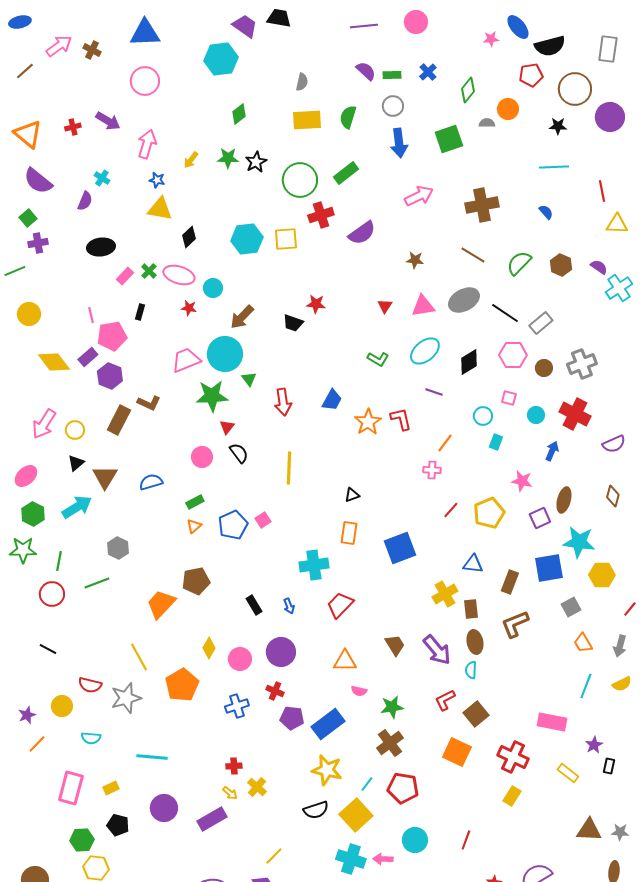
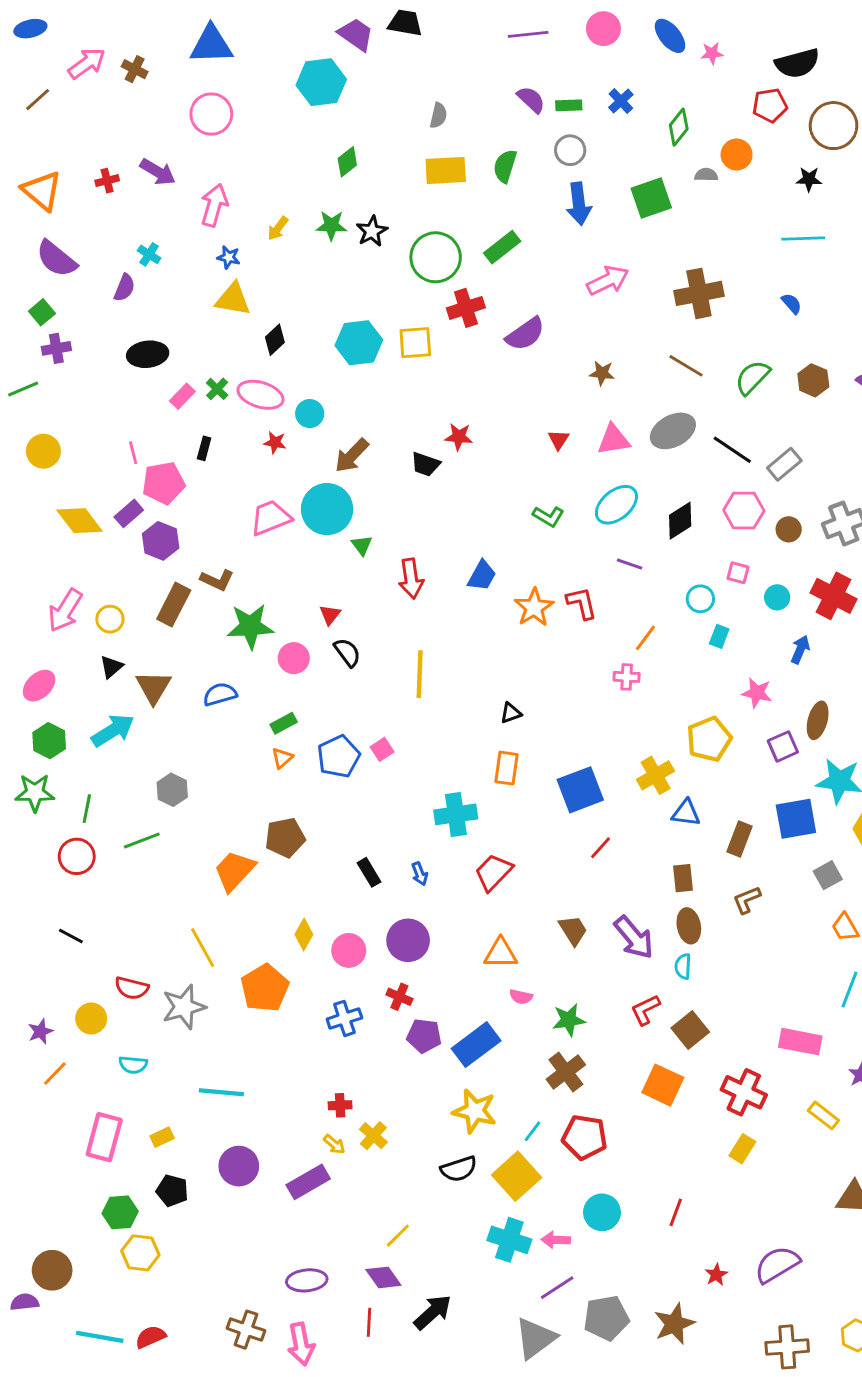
blue ellipse: (518, 27) -> (670, 36), moved
green star: (212, 396) -> (250, 626), moved
red line: (451, 510) -> (601, 848), moved
yellow cross: (445, 594) -> (656, 775), moved
brown L-shape: (515, 624) -> (747, 900), size x0.7

